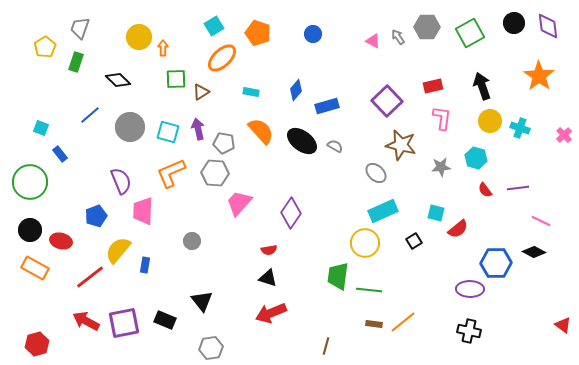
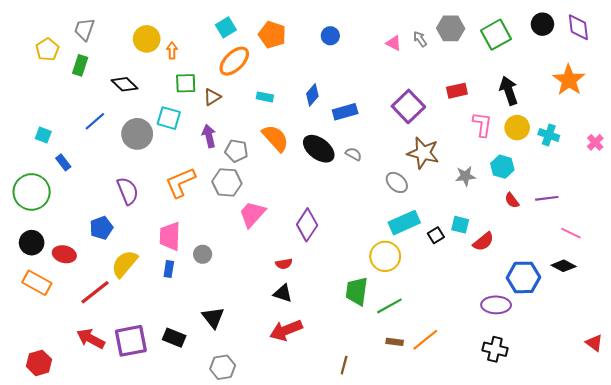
pink L-shape: (442, 118) -> (482, 124), moved
cyan square: (168, 132) -> (169, 118), moved
pink trapezoid: (143, 211) -> (170, 236), moved
black square: (414, 241) -> (436, 235), moved
blue rectangle: (145, 265) -> (169, 269), moved
green line: (369, 290) -> (389, 306), turned -35

